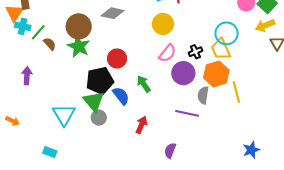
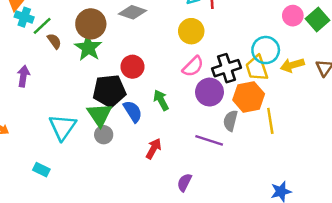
yellow arrow: (265, 25) -> (292, 65), moved
black cross: (195, 52) -> (227, 68), size x1.6

